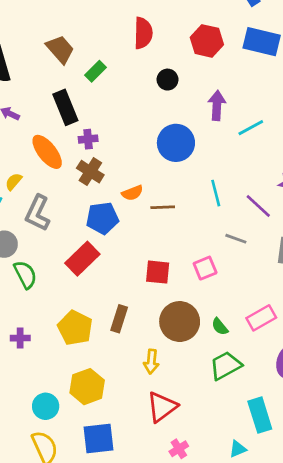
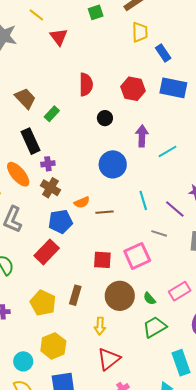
pink square: (205, 268) -> (137, 256), size x1.5

